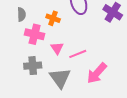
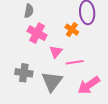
orange cross: (53, 18) -> (72, 30), moved
gray cross: (33, 66) -> (24, 73), moved

